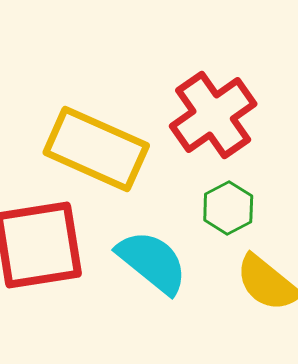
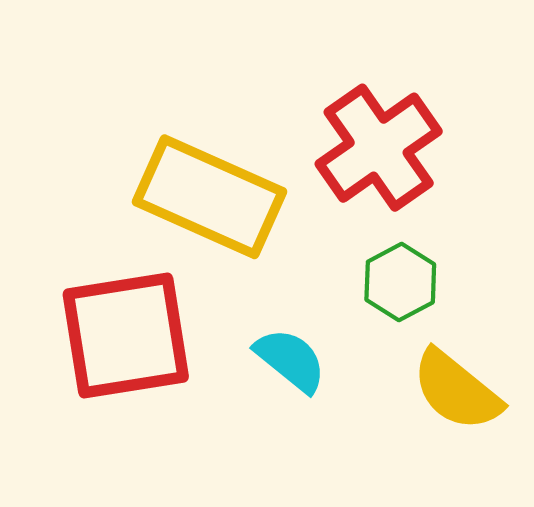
cyan semicircle: (152, 262) -> (290, 360), size x0.7

